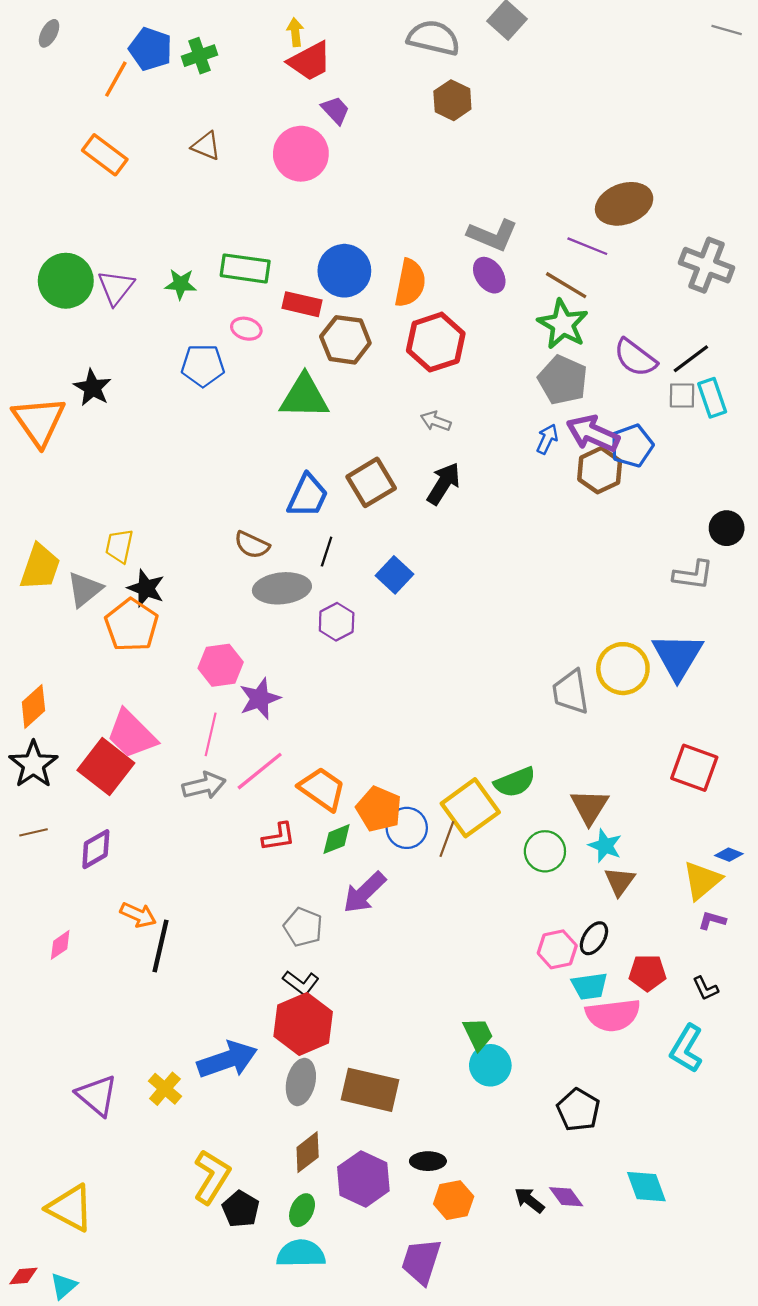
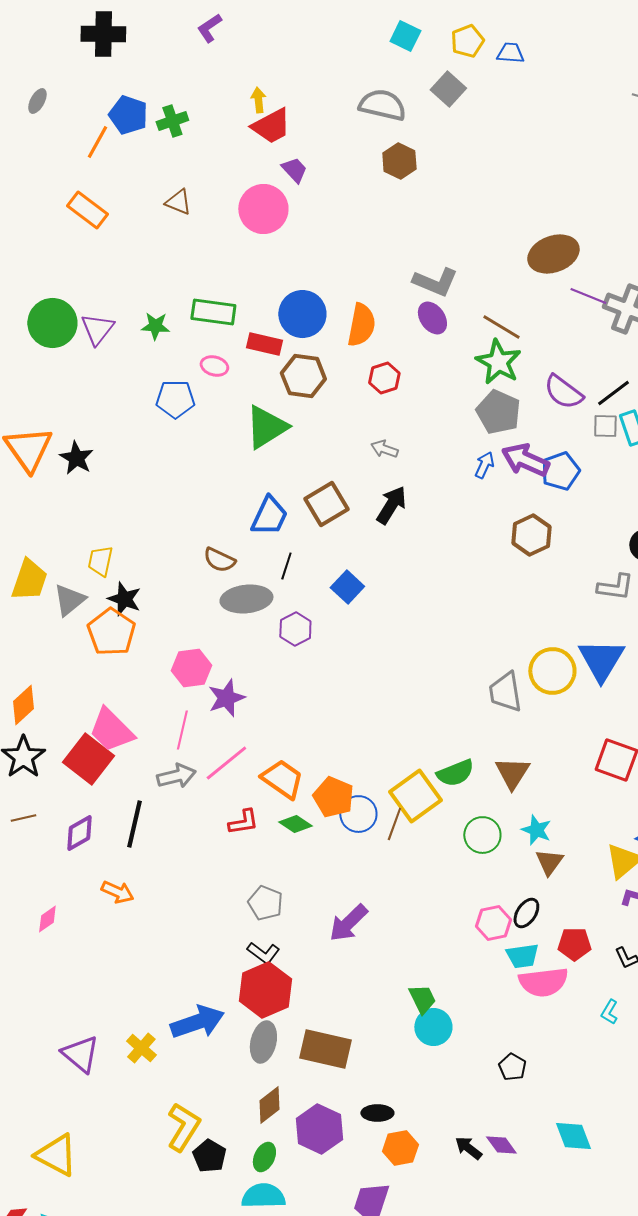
purple line: (587, 246) -> (588, 296), moved
red hexagon: (436, 342) -> (384, 378), size x0.6
black star: (92, 388) -> (76, 458), moved
green triangle: (304, 397) -> (266, 427), turned -33
brown hexagon: (600, 470) -> (531, 535), moved
brown triangle: (590, 807) -> (512, 773), moved
green diamond: (337, 839) -> (295, 824), turned 56
purple arrow: (364, 893) -> (348, 923), moved
black line: (160, 946) -> (134, 824), moved
cyan L-shape: (686, 1049) -> (609, 1012), size x0.6
black pentagon: (578, 1110) -> (512, 1067), size x0.7

